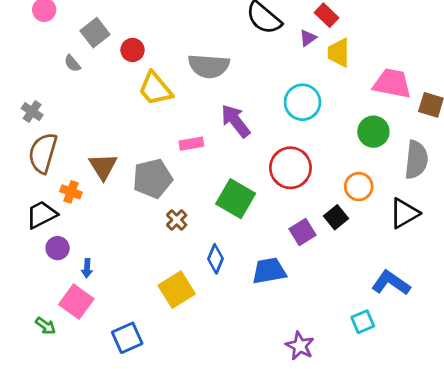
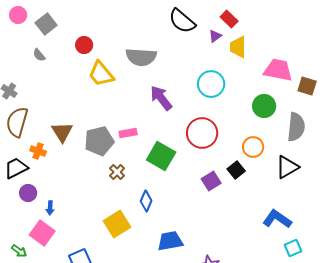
gray square: (95, 33) -> (46, 24), moved
pink rectangle: (191, 144) -> (128, 133), moved
blue trapezoid: (269, 271) -> (170, 241), moved
cyan square: (363, 322) -> (293, 248), moved

